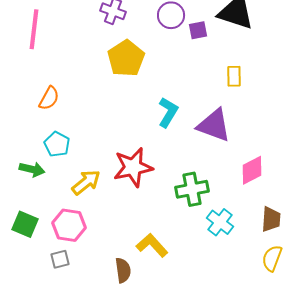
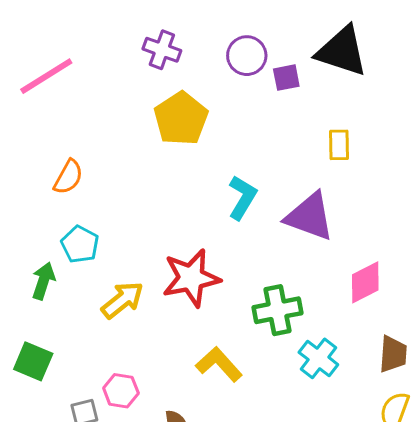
pink line: (34, 29) -> (46, 76), turned 51
green arrow: (32, 169) -> (43, 281), turned -85
pink hexagon: (69, 225) -> (121, 391), moved, size x0.7
yellow L-shape: (152, 245) -> (219, 364), moved

